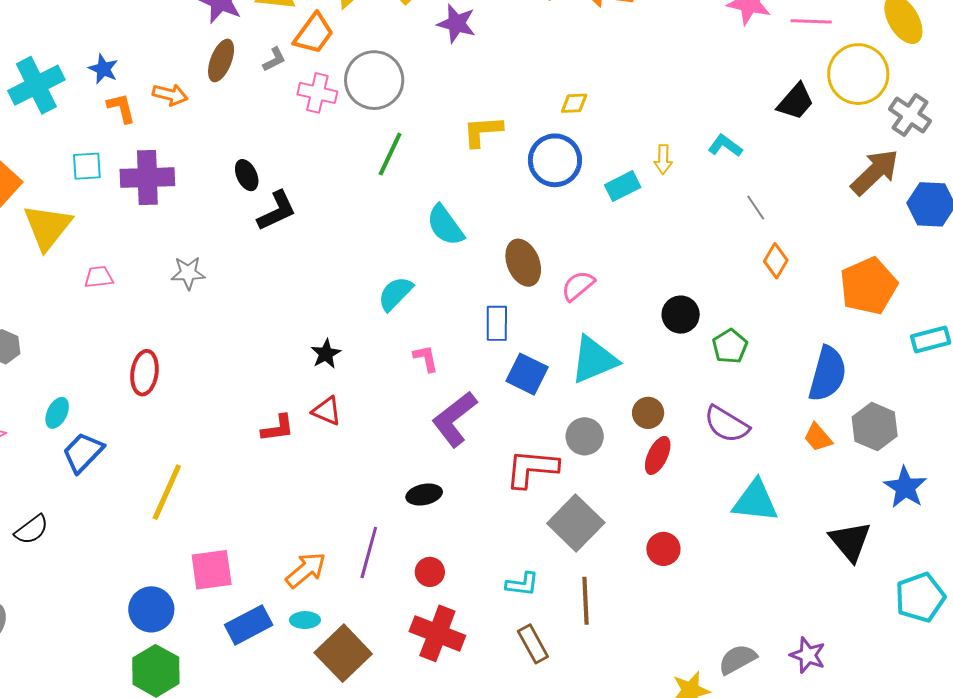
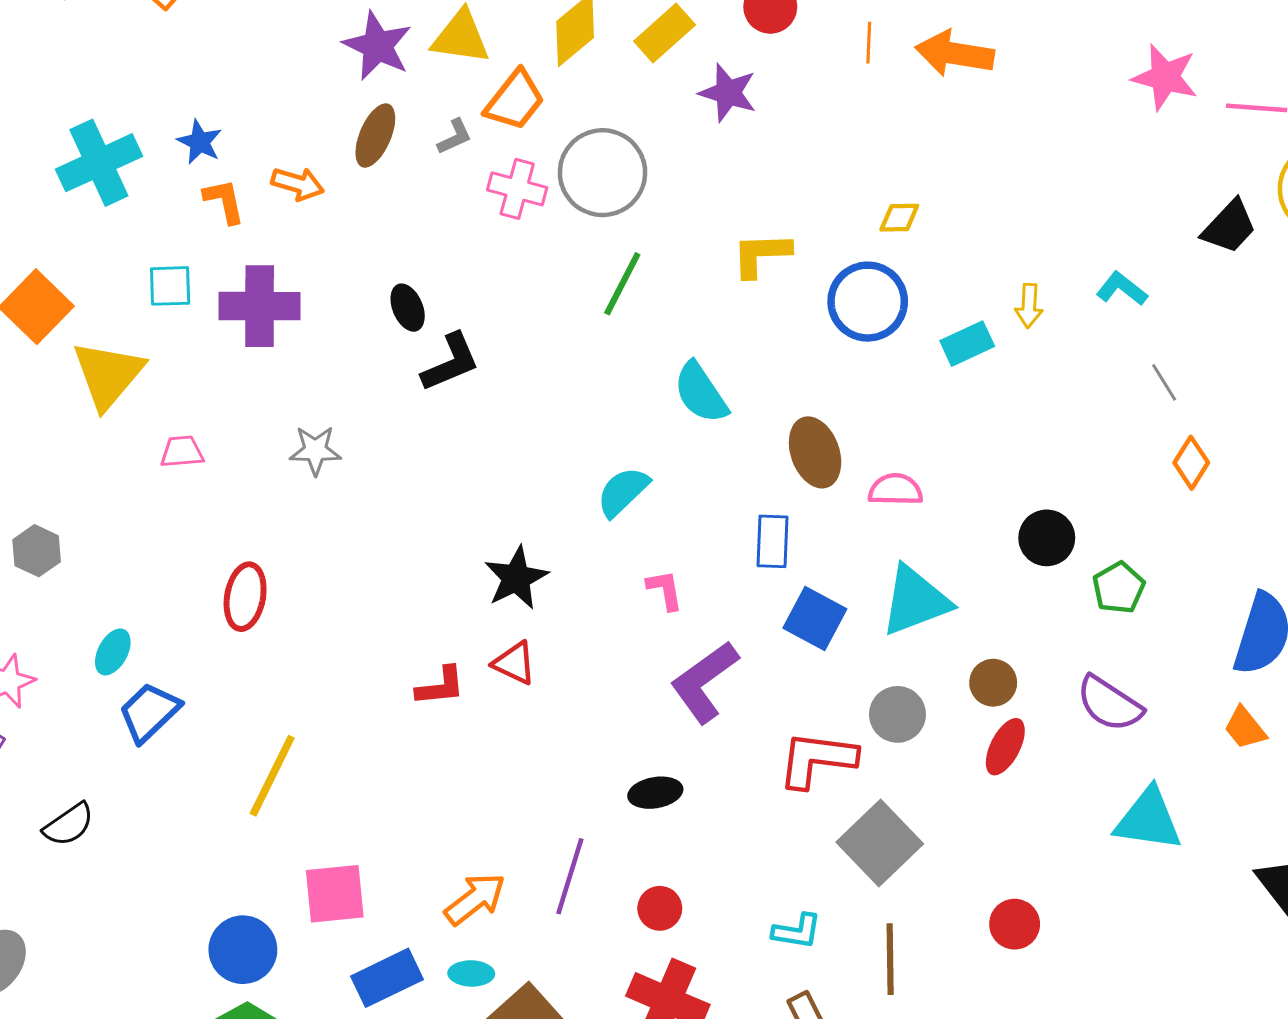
pink semicircle: (578, 286) -> (895, 490), turned 39
black star: (326, 354) -> (516, 578), size x1.4
red circle: (663, 549) -> (1015, 924), moved

